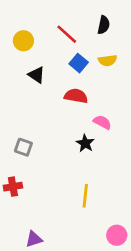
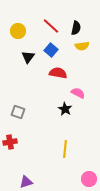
black semicircle: (104, 25) -> (76, 28), moved
blue square: (79, 63) -> (51, 50), moved
black triangle: (37, 75) -> (28, 57), turned 32

